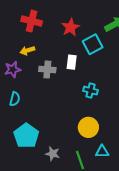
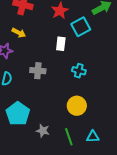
yellow arrow: (27, 51) -> (19, 33), turned -136
gray cross: (47, 69) -> (38, 71), moved
cyan triangle: (102, 152) -> (93, 137), moved

